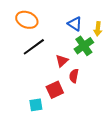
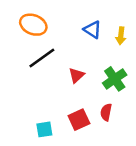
green cross: (84, 46) -> (115, 79), moved
red semicircle: (74, 76) -> (106, 112), moved
red square: (55, 90) -> (79, 120), moved

